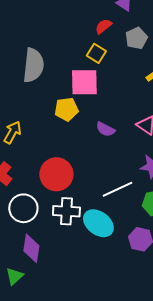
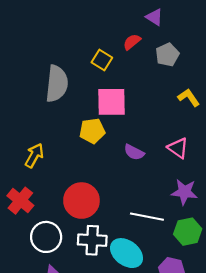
yellow square: (96, 53) -> (102, 60), moved
white line: (117, 189) -> (147, 217), turned 36

